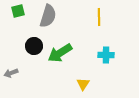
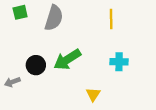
black circle: (34, 46) -> (36, 65), moved

